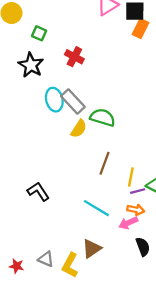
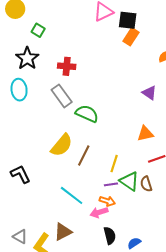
red cross: (74, 57) -> (67, 66), moved, turned -30
cyan ellipse: (54, 100) -> (19, 90), moved
yellow semicircle: (79, 129) -> (62, 145), moved, size x1.4
yellow line: (131, 177) -> (114, 164), moved

